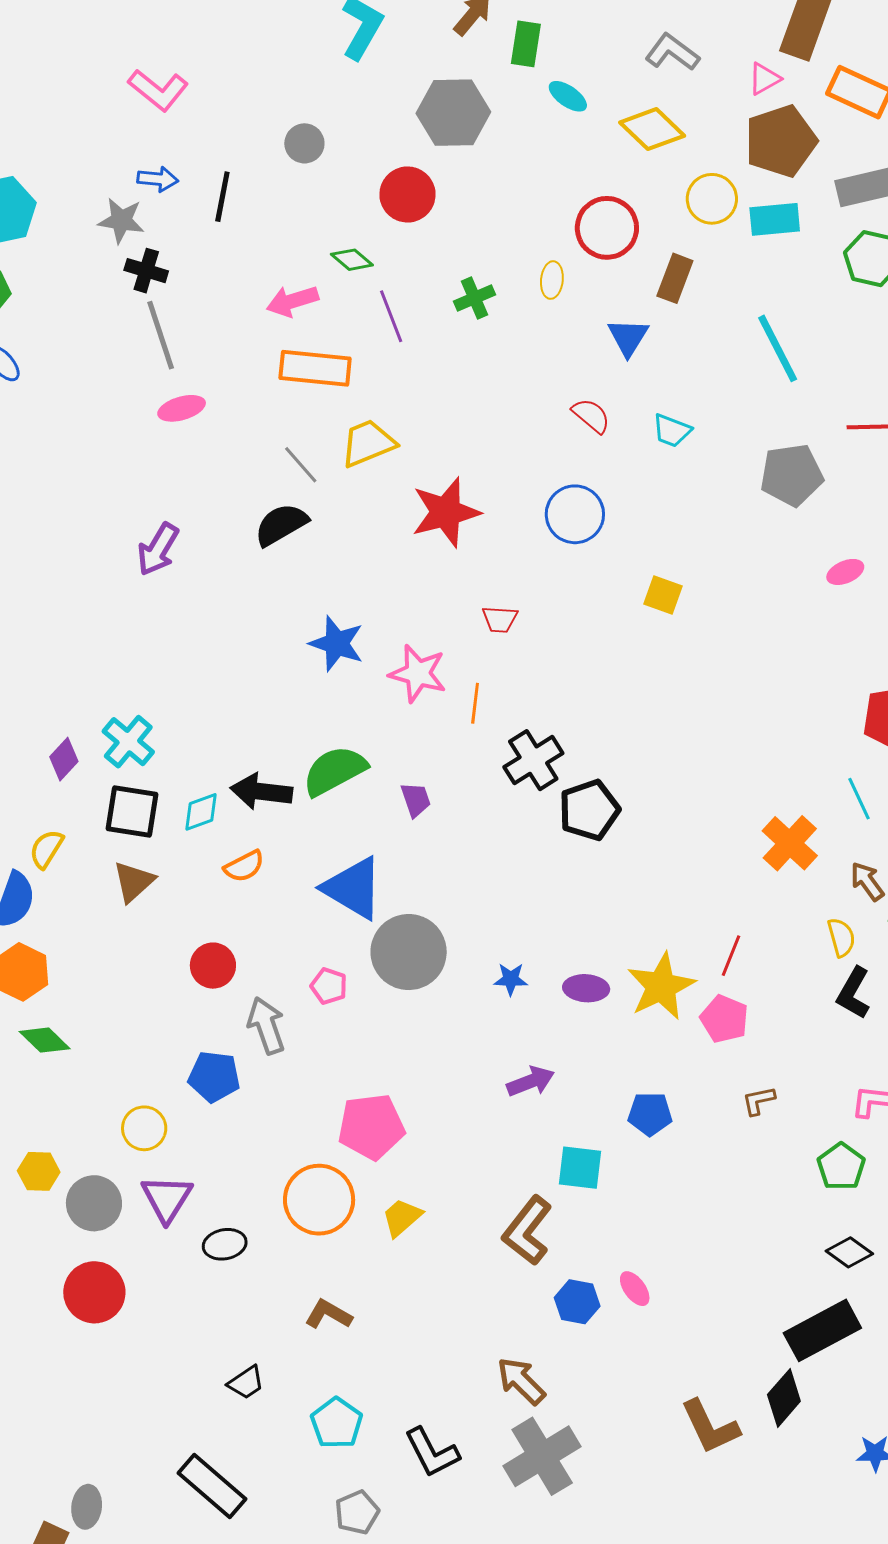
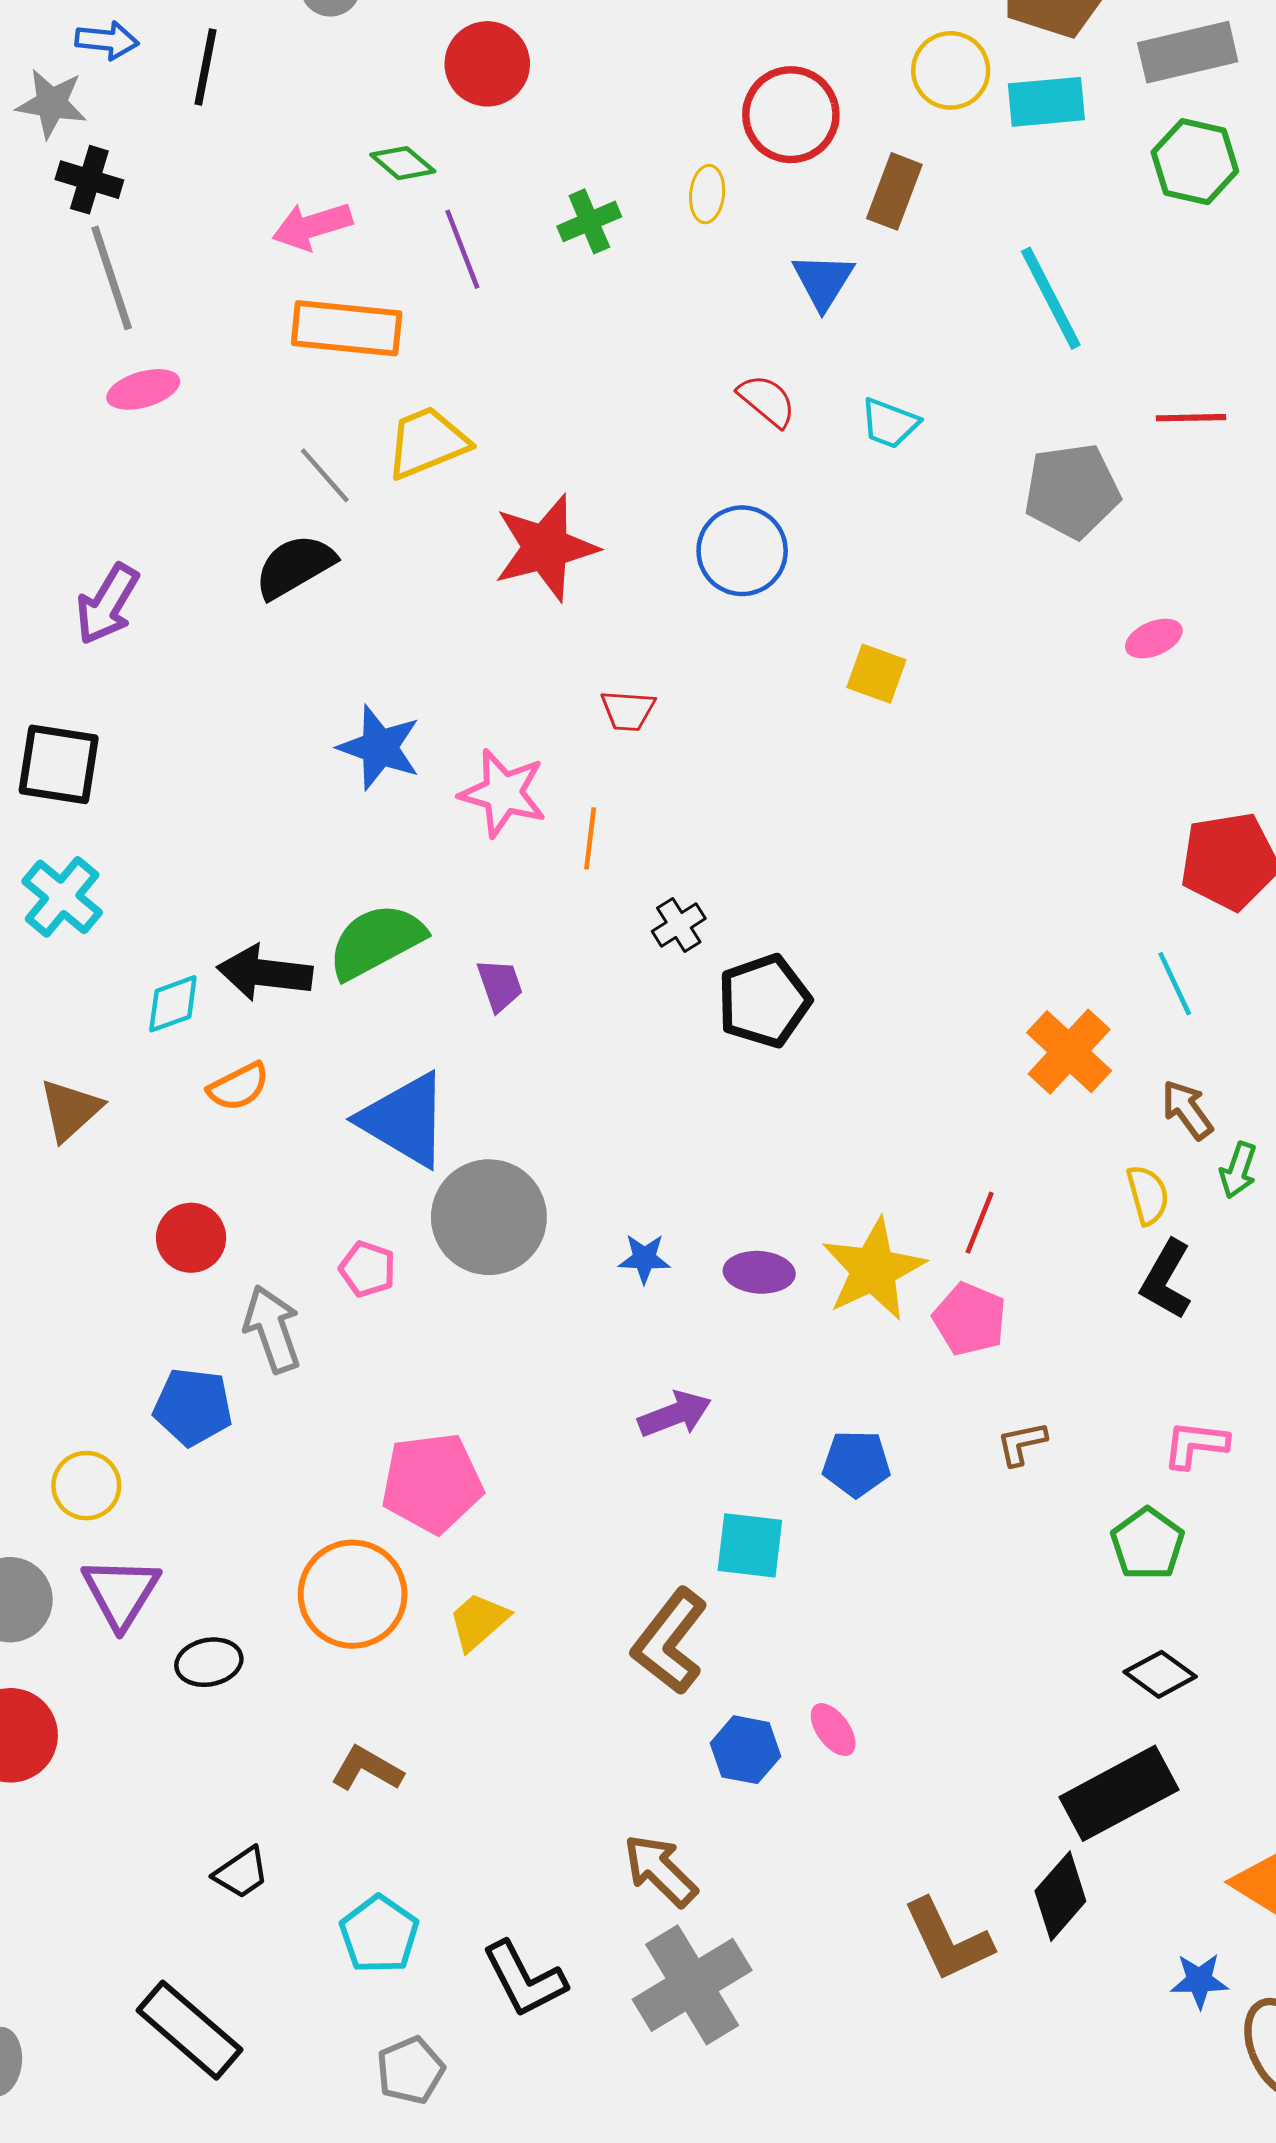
black cross: (533, 760) -> (679, 925), size x0.6
black square: (132, 812) -> (59, 764), moved

